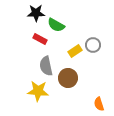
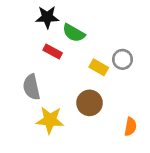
yellow rectangle: (75, 51) -> (99, 67), turned 64
gray semicircle: (46, 66) -> (31, 87), moved
orange semicircle: (99, 104) -> (130, 127), moved, turned -152

